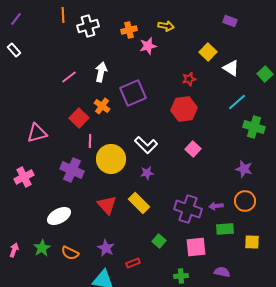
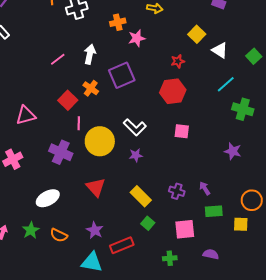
orange cross: (129, 30) -> (118, 22), moved
pink star: (148, 46) -> (137, 38), moved
pink square: (193, 149) -> (182, 131), turned -35
orange circle: (245, 201) -> (252, 200), moved
yellow rectangle: (139, 203) -> (141, 196), moved
purple arrow: (216, 206) -> (205, 188), turned 64
purple cross: (188, 209) -> (177, 191), size x0.6
red rectangle: (133, 263) -> (122, 245), size x1.6

